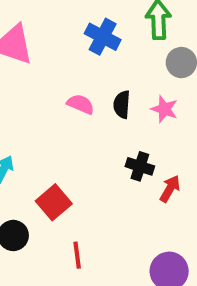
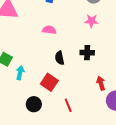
black semicircle: (122, 105) -> (60, 58), moved
red arrow: (170, 189) -> (101, 83), moved, turned -32

